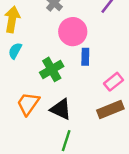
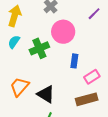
blue rectangle: (85, 57) -> (74, 61), moved
green cross: (52, 69) -> (39, 48), moved

